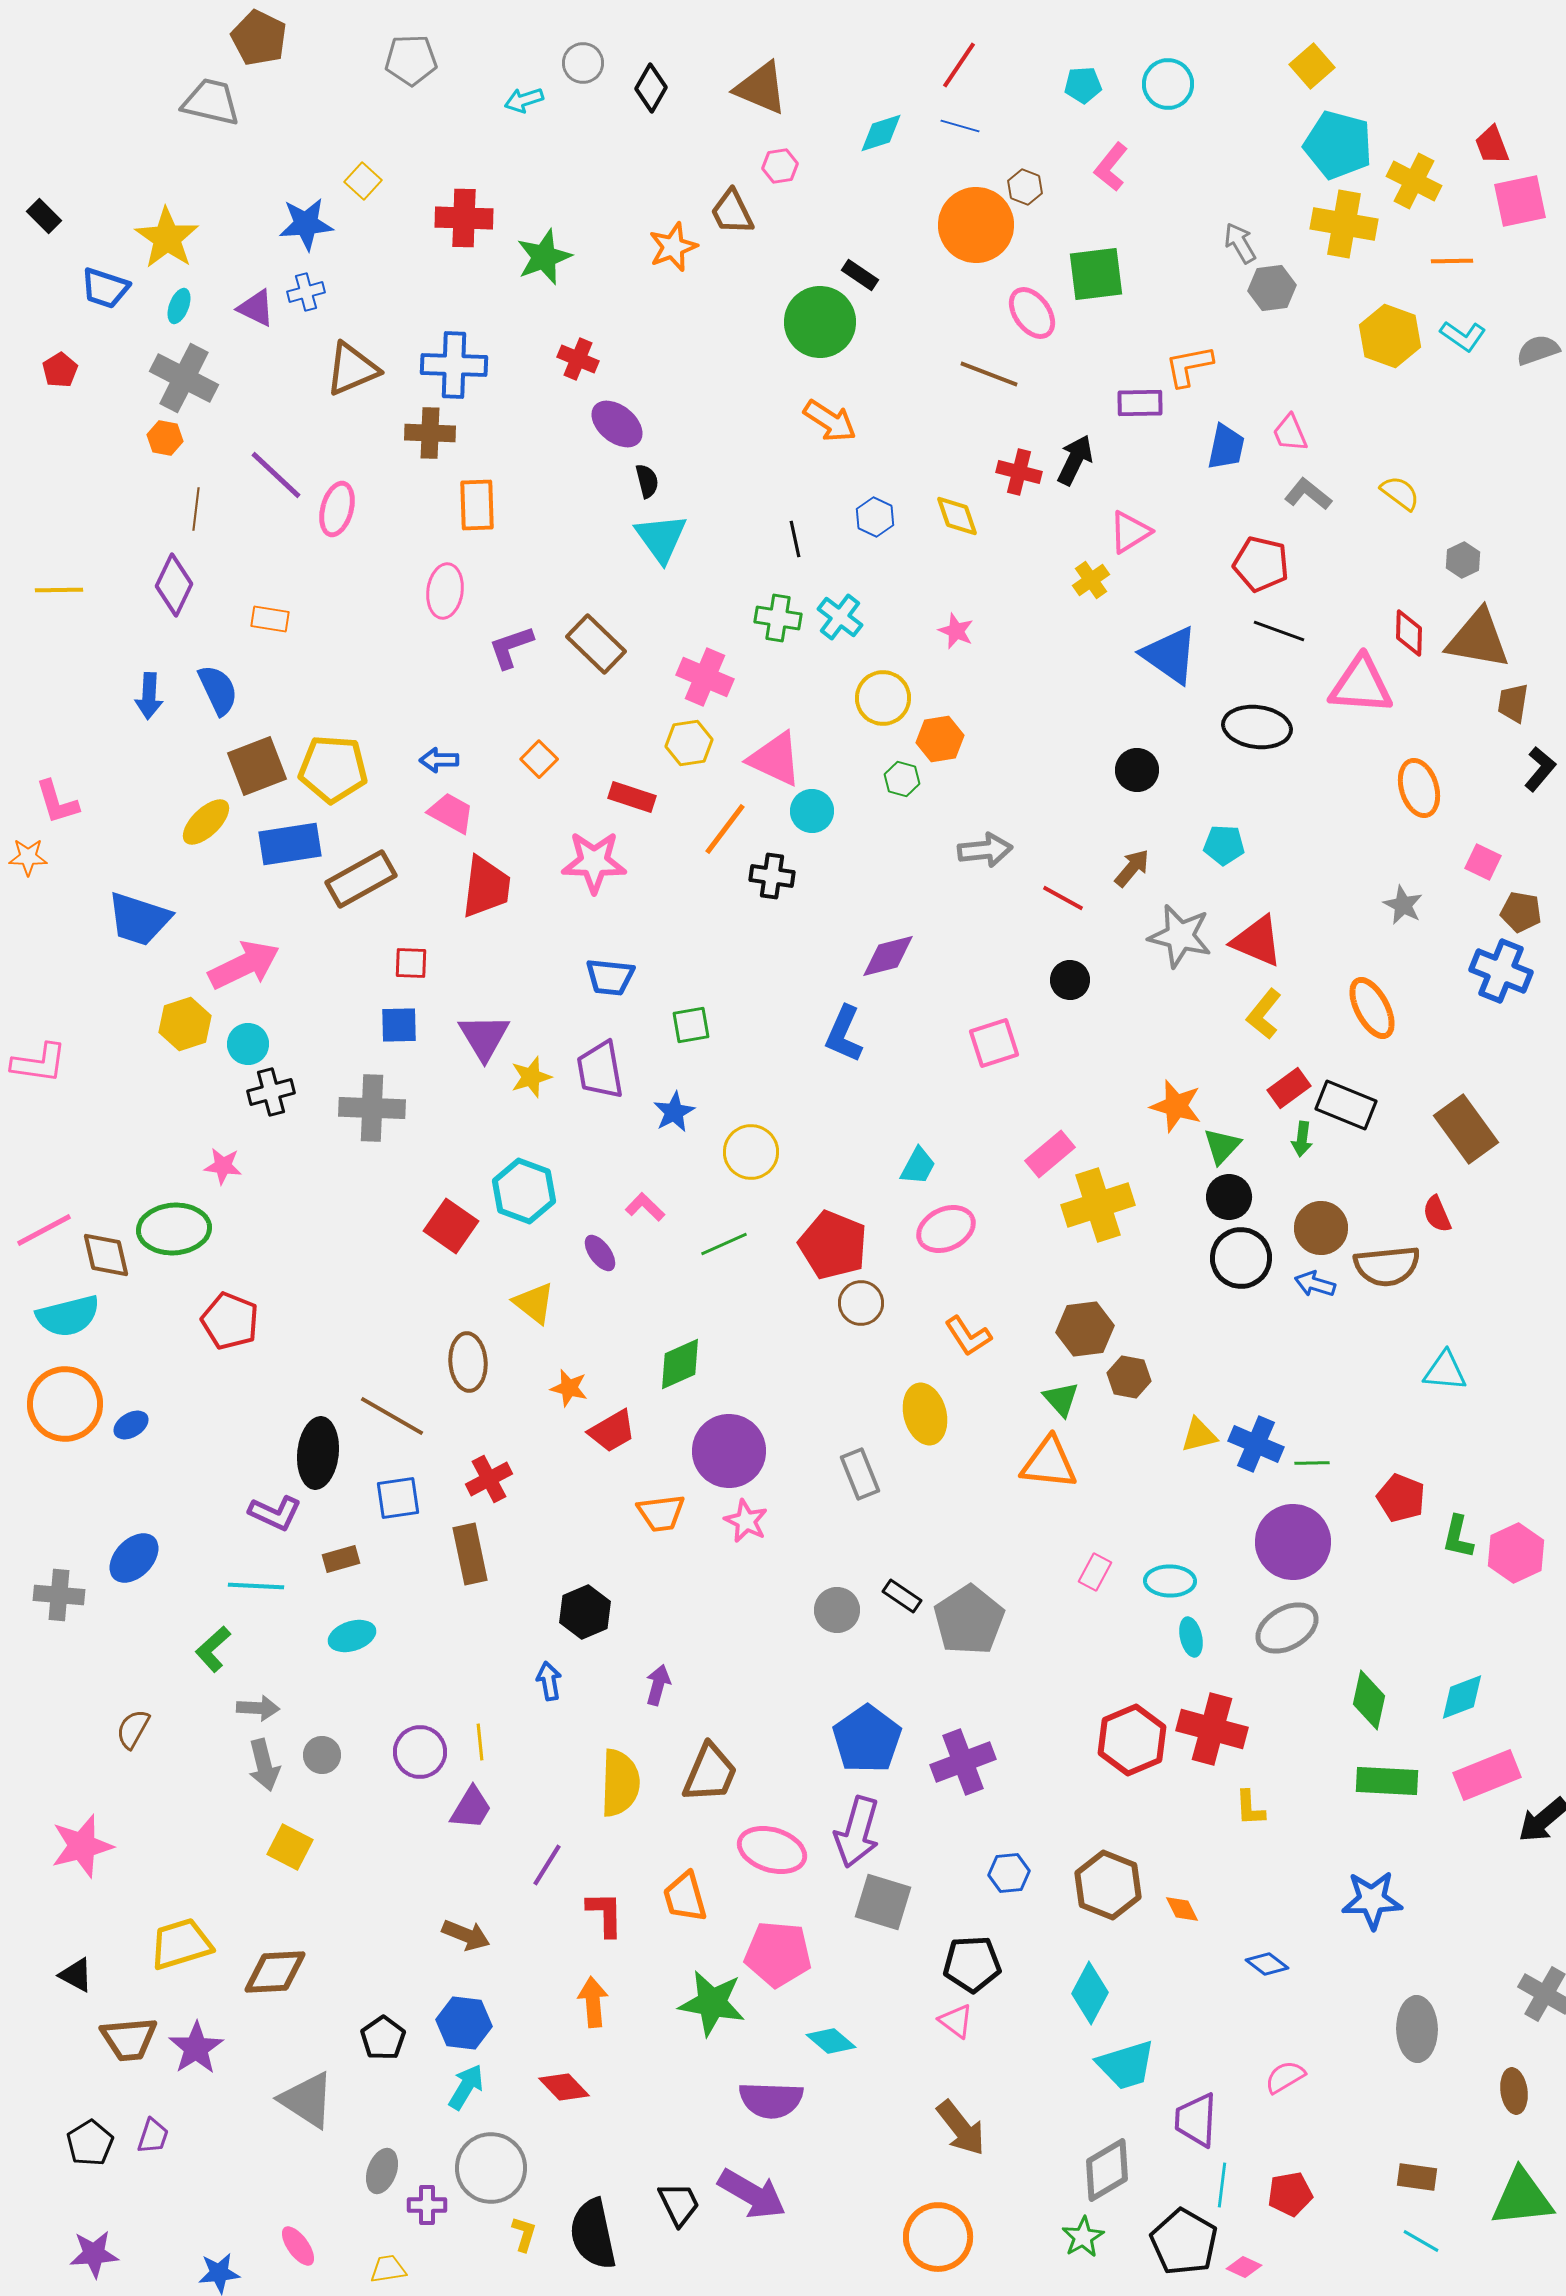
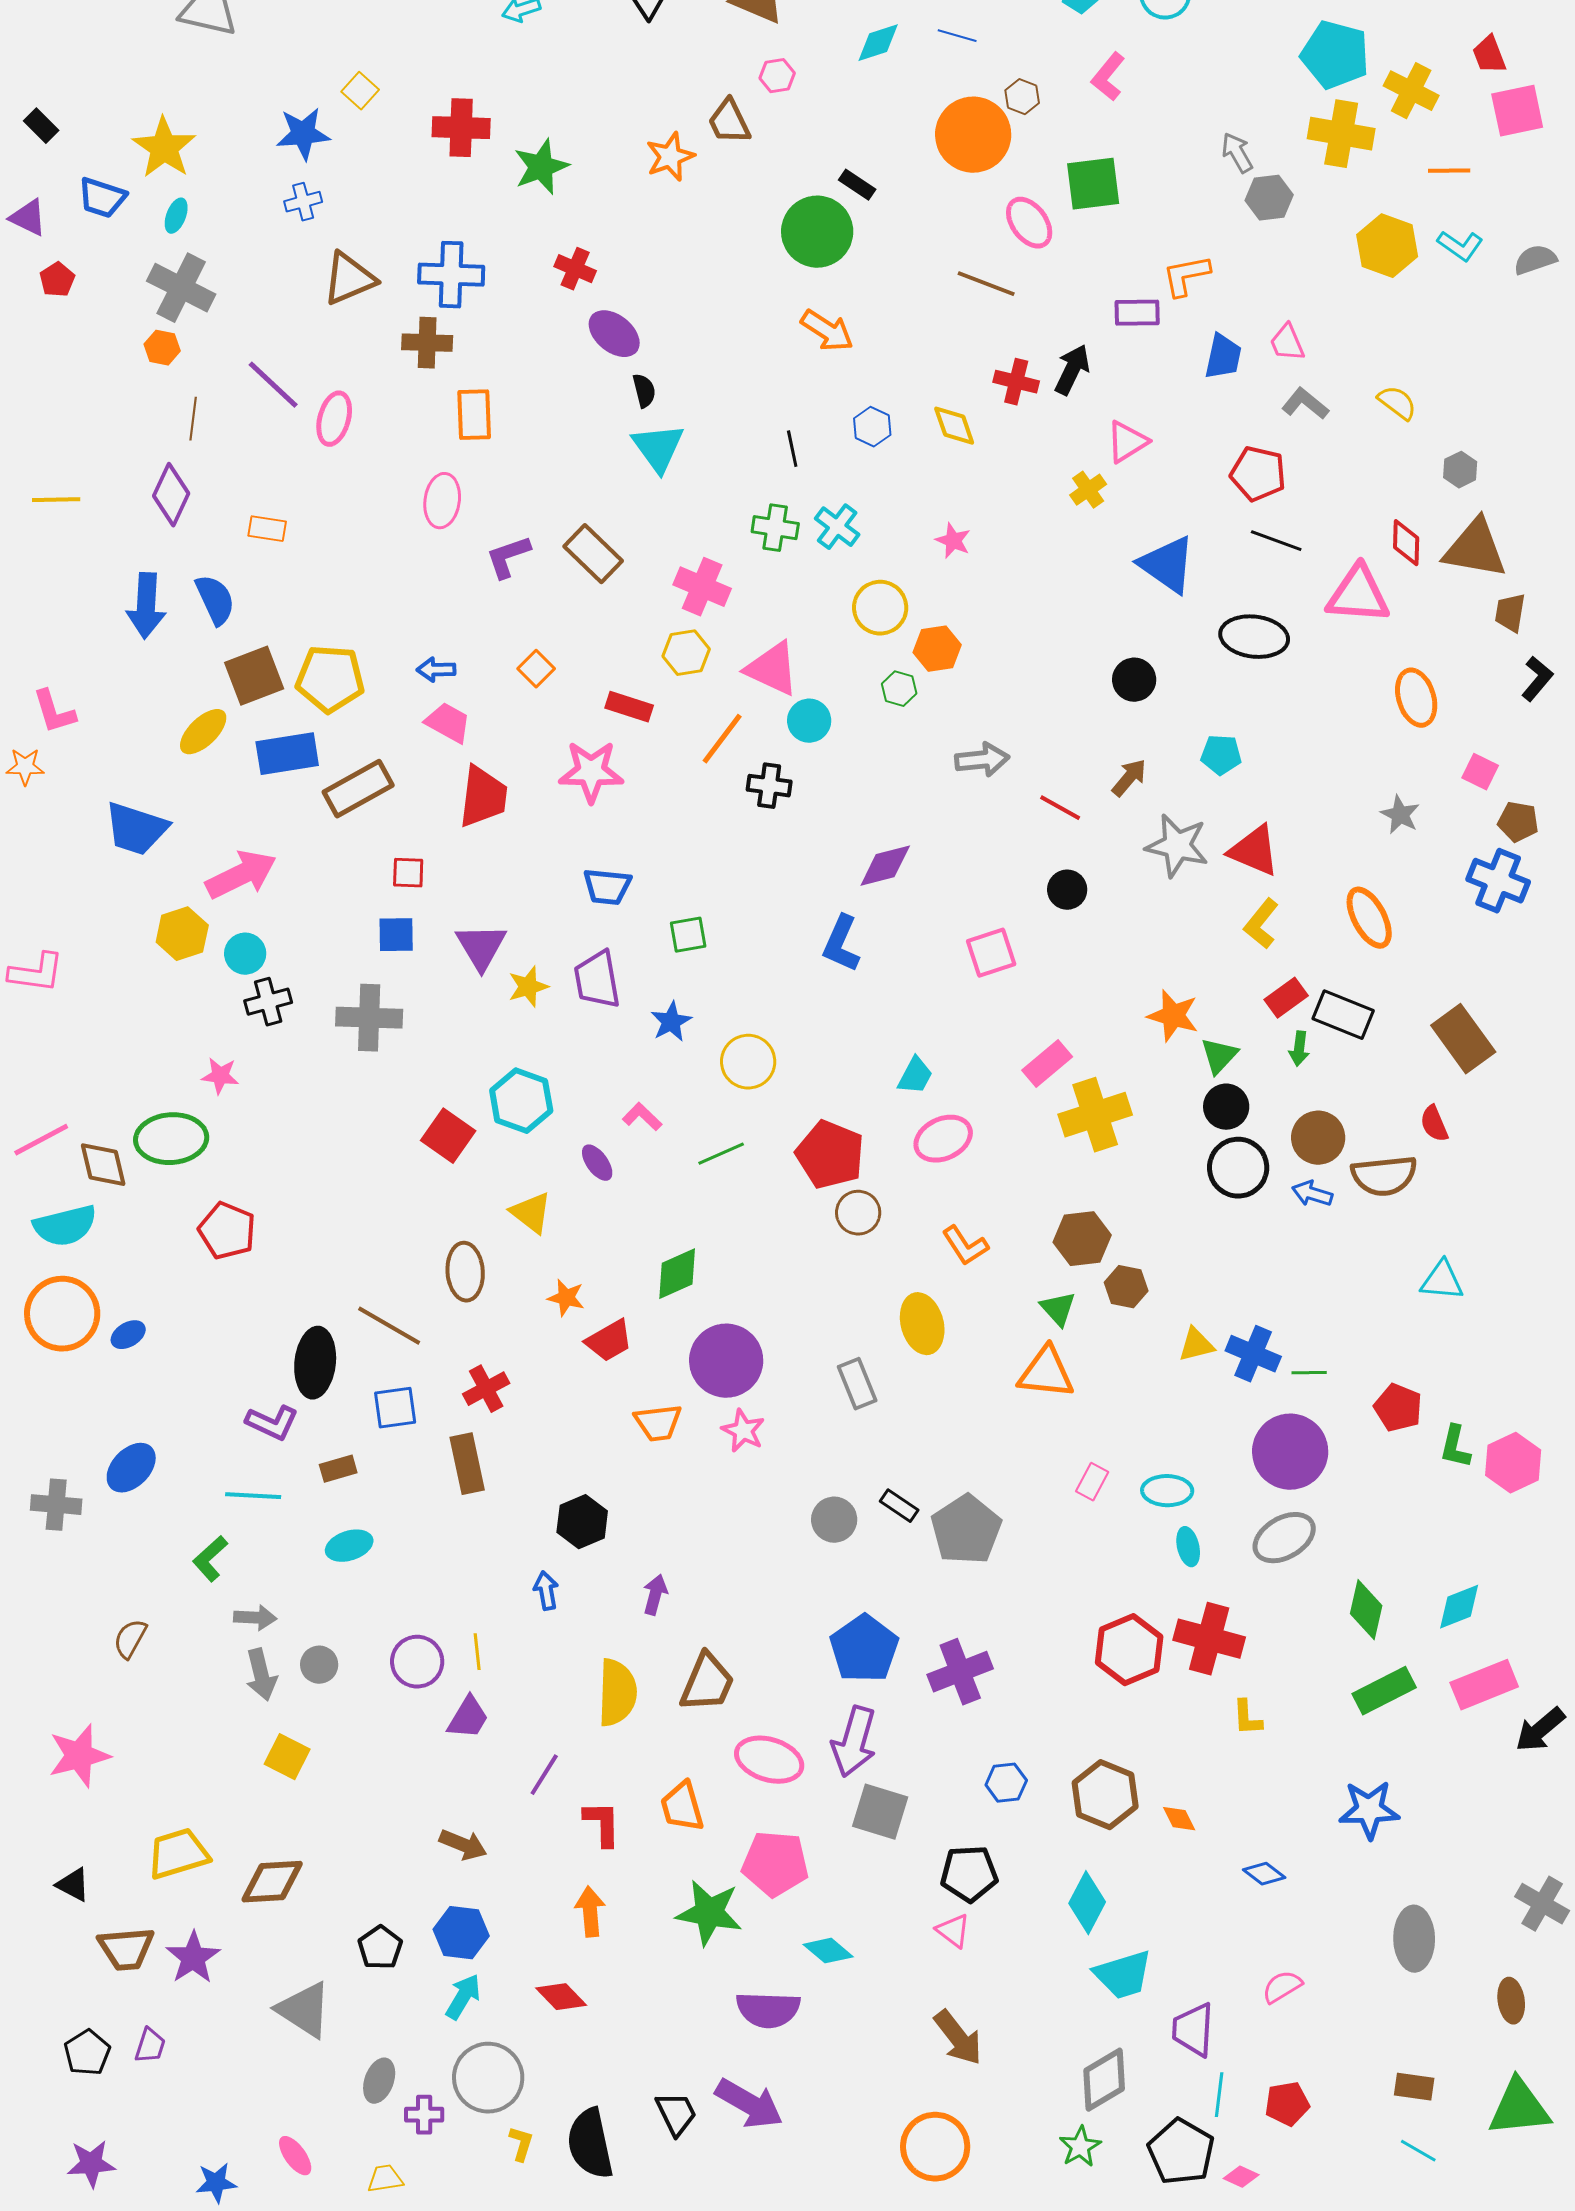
purple triangle: (256, 308) -> (28, 218), moved
blue arrow: (149, 696) -> (146, 606), size x1.4
green rectangle: (1387, 1781) -> (1384, 1691), turned -30

